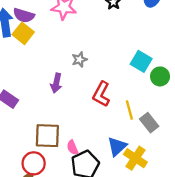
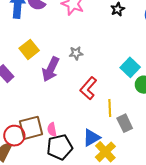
yellow square: (23, 33) -> (29, 49), moved
purple arrow: (56, 83) -> (51, 69), size x1.4
brown square: (47, 136) -> (31, 128), moved, turned -30

